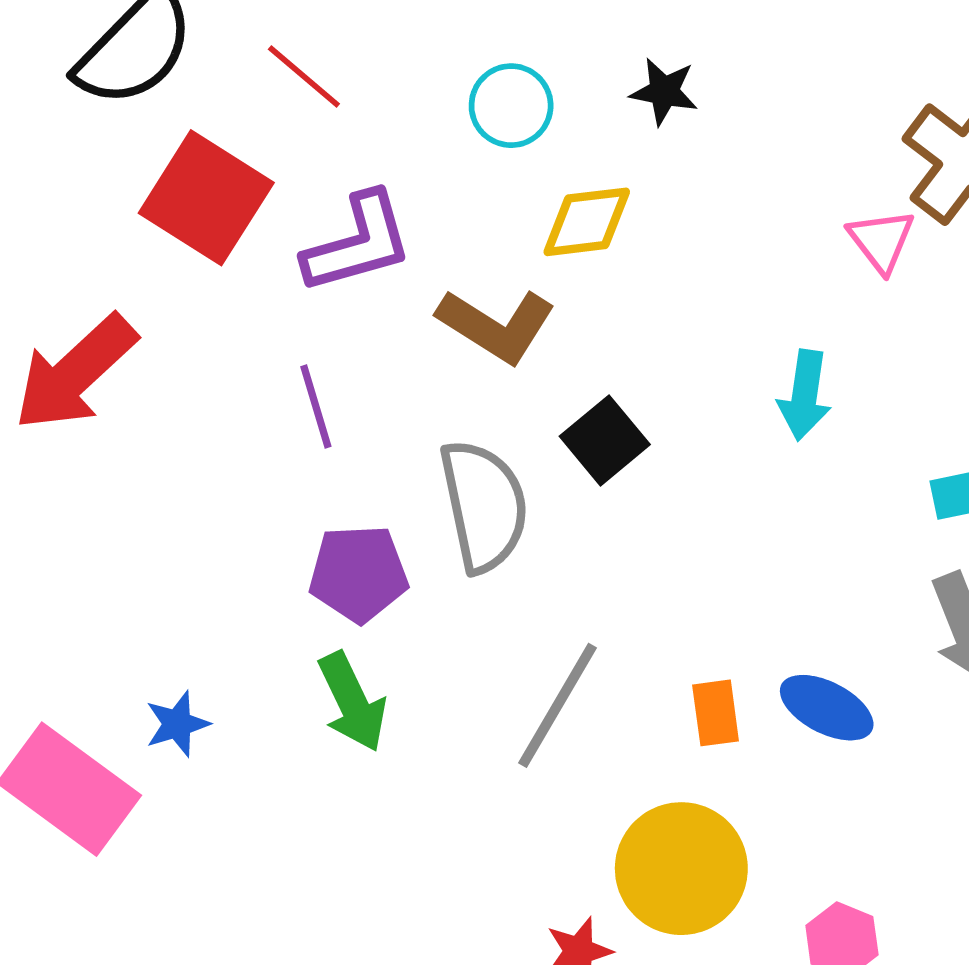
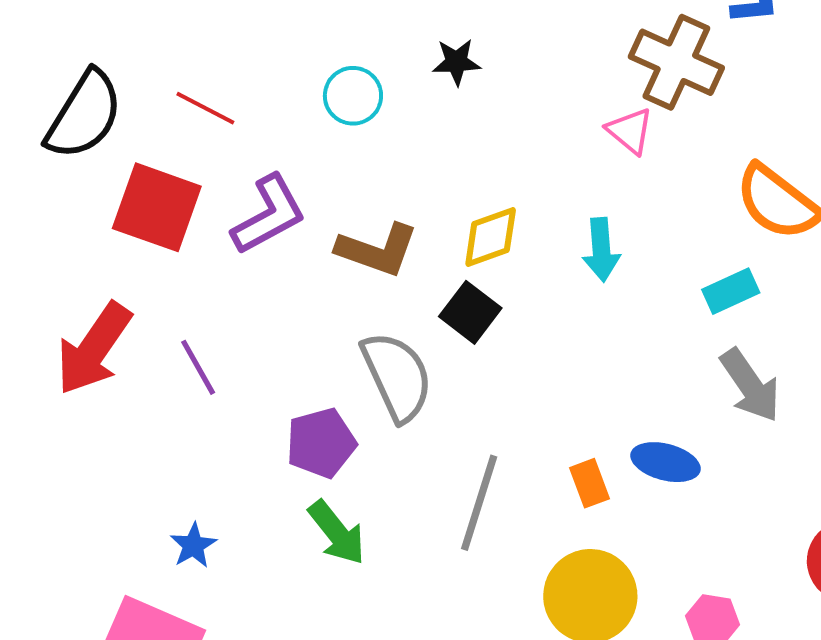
yellow diamond: (587, 222) -> (491, 237), moved
purple line: (316, 407) -> (198, 367), moved
blue star: (177, 724) -> (193, 545), moved

